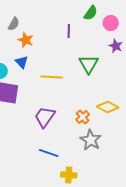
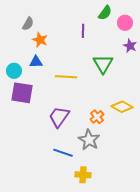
blue triangle: (22, 62) -> (36, 62), turned -48
gray star: (91, 140) -> (89, 140), moved

